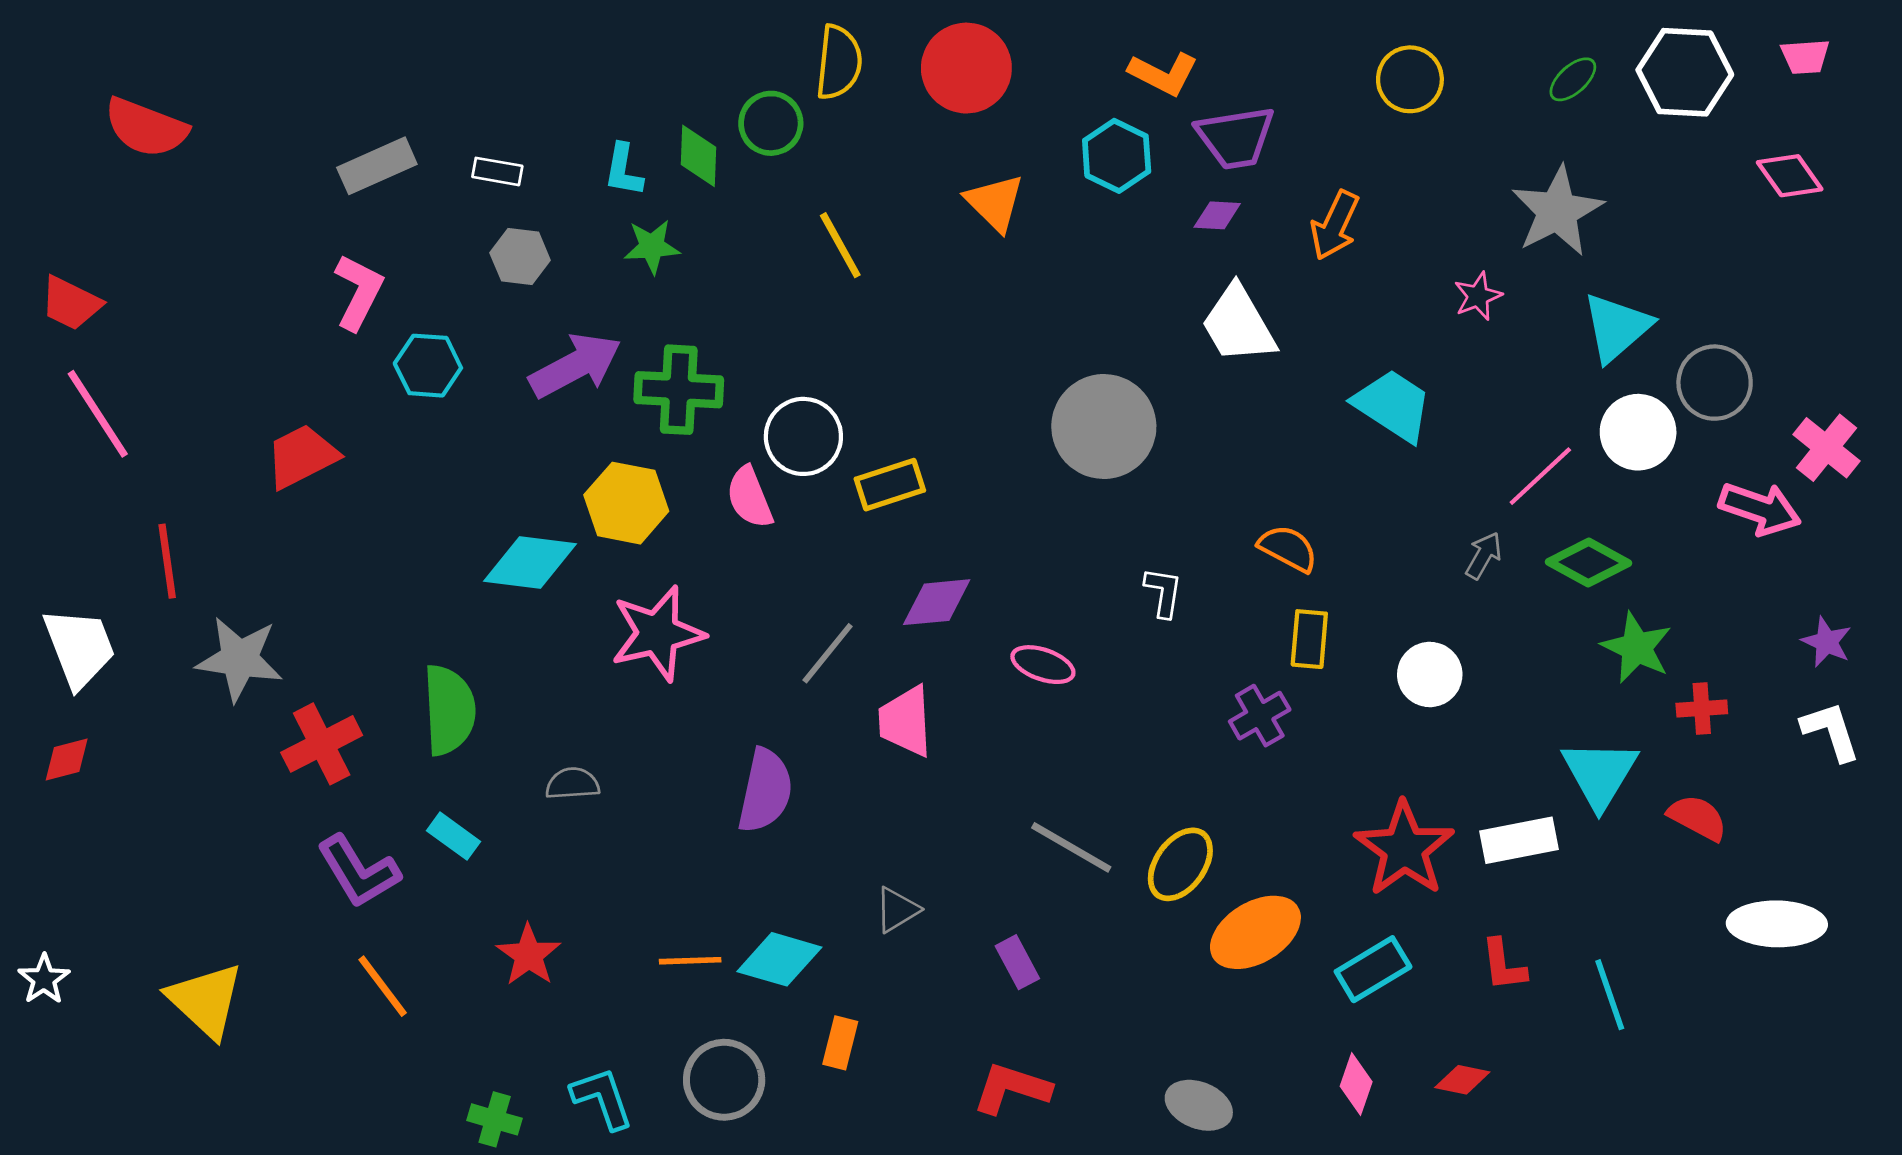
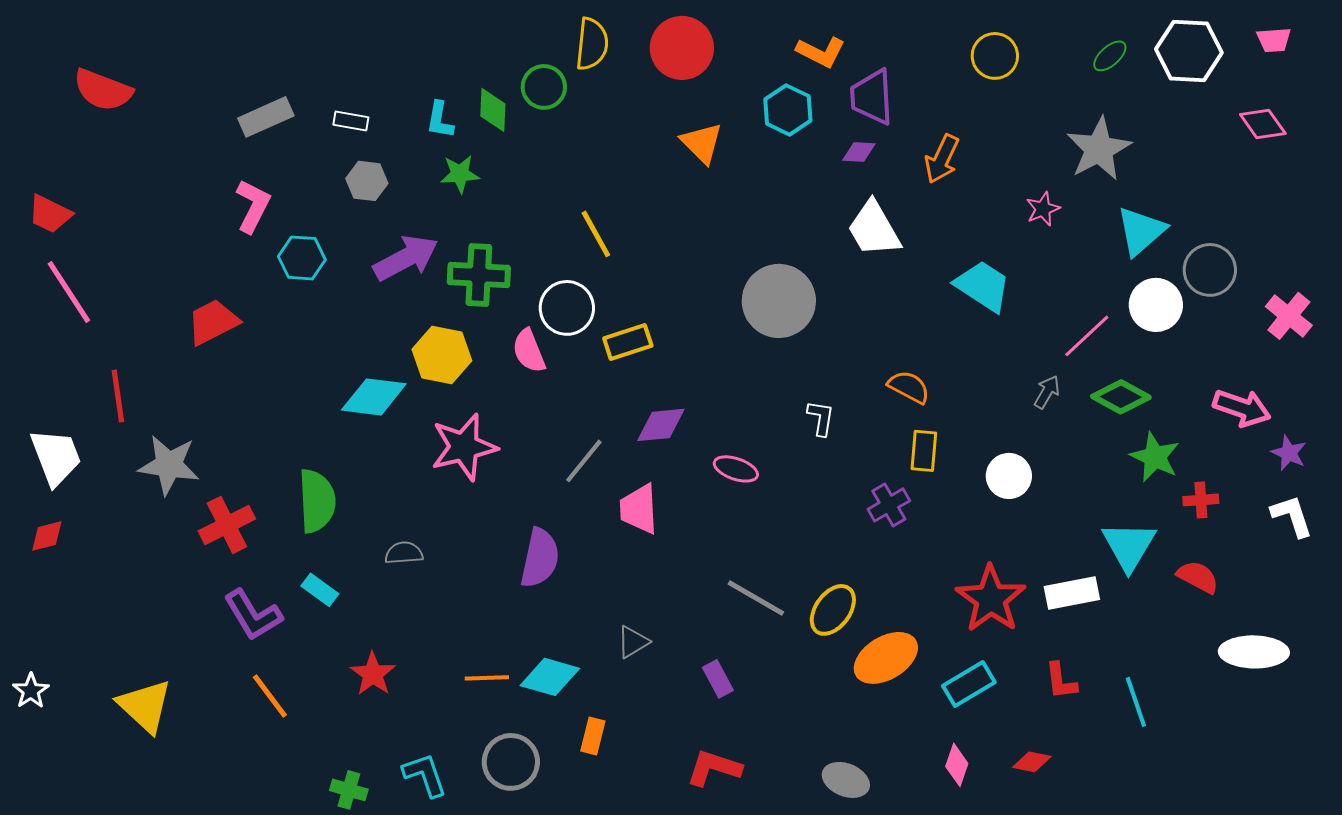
purple trapezoid: (1236, 137) -> (872, 97), turned 96
yellow line: (840, 245) -> (596, 234), moved
pink arrow: (1760, 509) -> (1242, 408), moved

